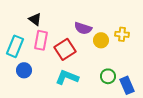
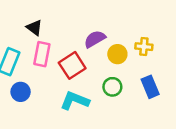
purple semicircle: (83, 28) -> (95, 39), turned 132
green circle: (108, 76) -> (112, 87), moved
blue rectangle: (127, 85) -> (150, 87), moved

